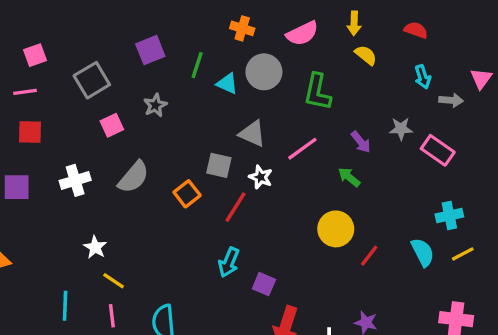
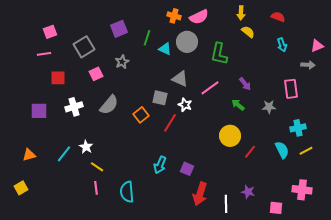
pink semicircle: (302, 33) -> (199, 17), moved
pink triangle: (481, 79) -> (317, 46), turned 32
gray arrow: (451, 100) -> (308, 65), moved
gray star: (401, 129) -> (269, 107), moved
red square: (30, 132) -> (58, 78), moved
pink rectangle: (438, 150) -> (291, 89), turned 48
cyan arrow: (229, 262) -> (160, 165), moved
cyan line: (65, 306) -> (64, 154), moved, turned 36

